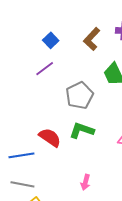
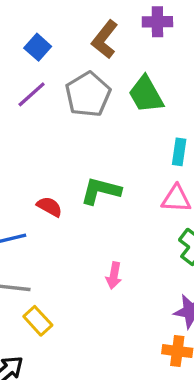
gray pentagon: (80, 95) -> (88, 94), moved
red semicircle: (50, 137) -> (50, 207), size x0.7

